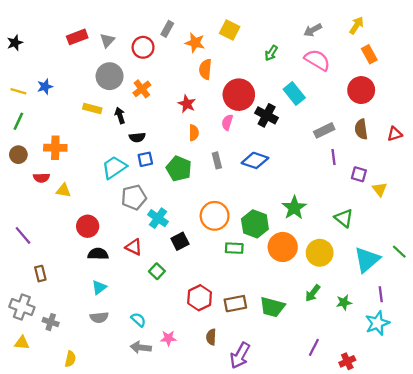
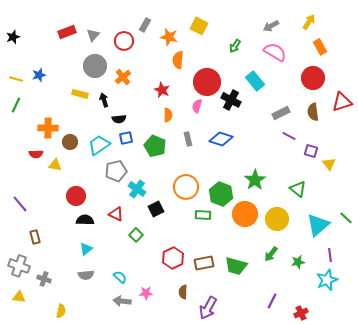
red triangle: (395, 134) -> (342, 102), moved, size x1.5
brown circle: (18, 155) -> (70, 142), moved
purple line: (333, 157) -> (289, 136), turned -56

